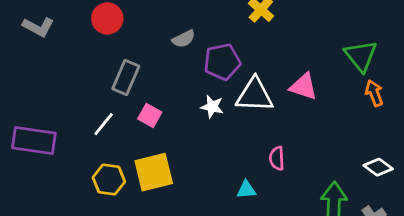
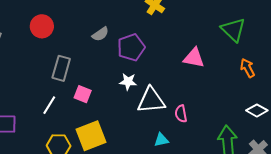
orange arrow: (374, 93) -> (247, 68), moved
white triangle: (255, 95) -> (151, 100), moved

